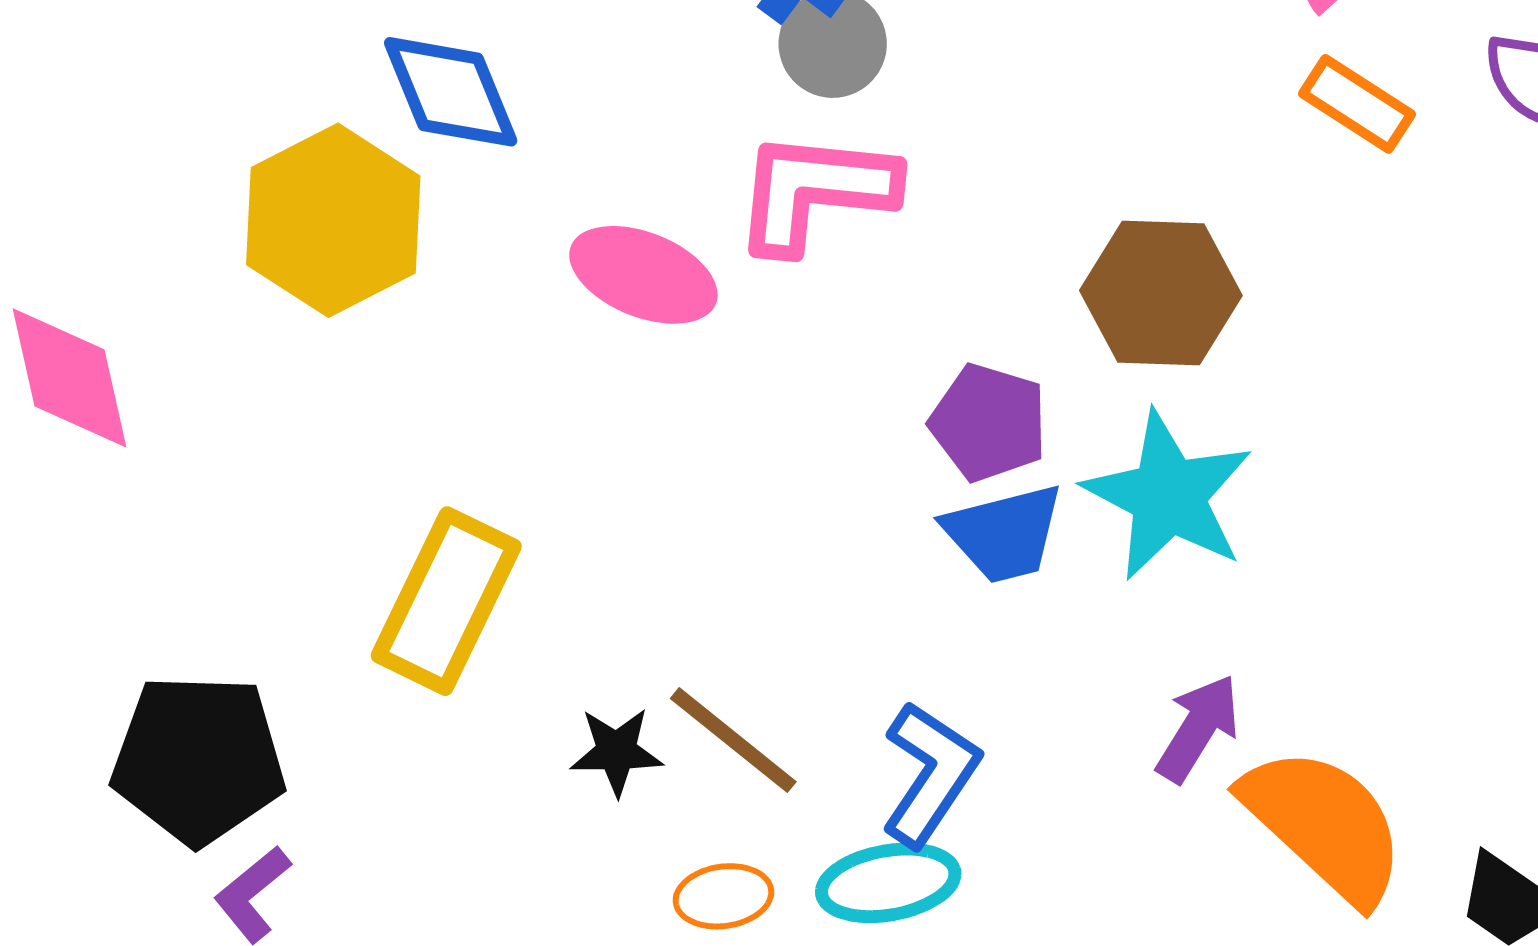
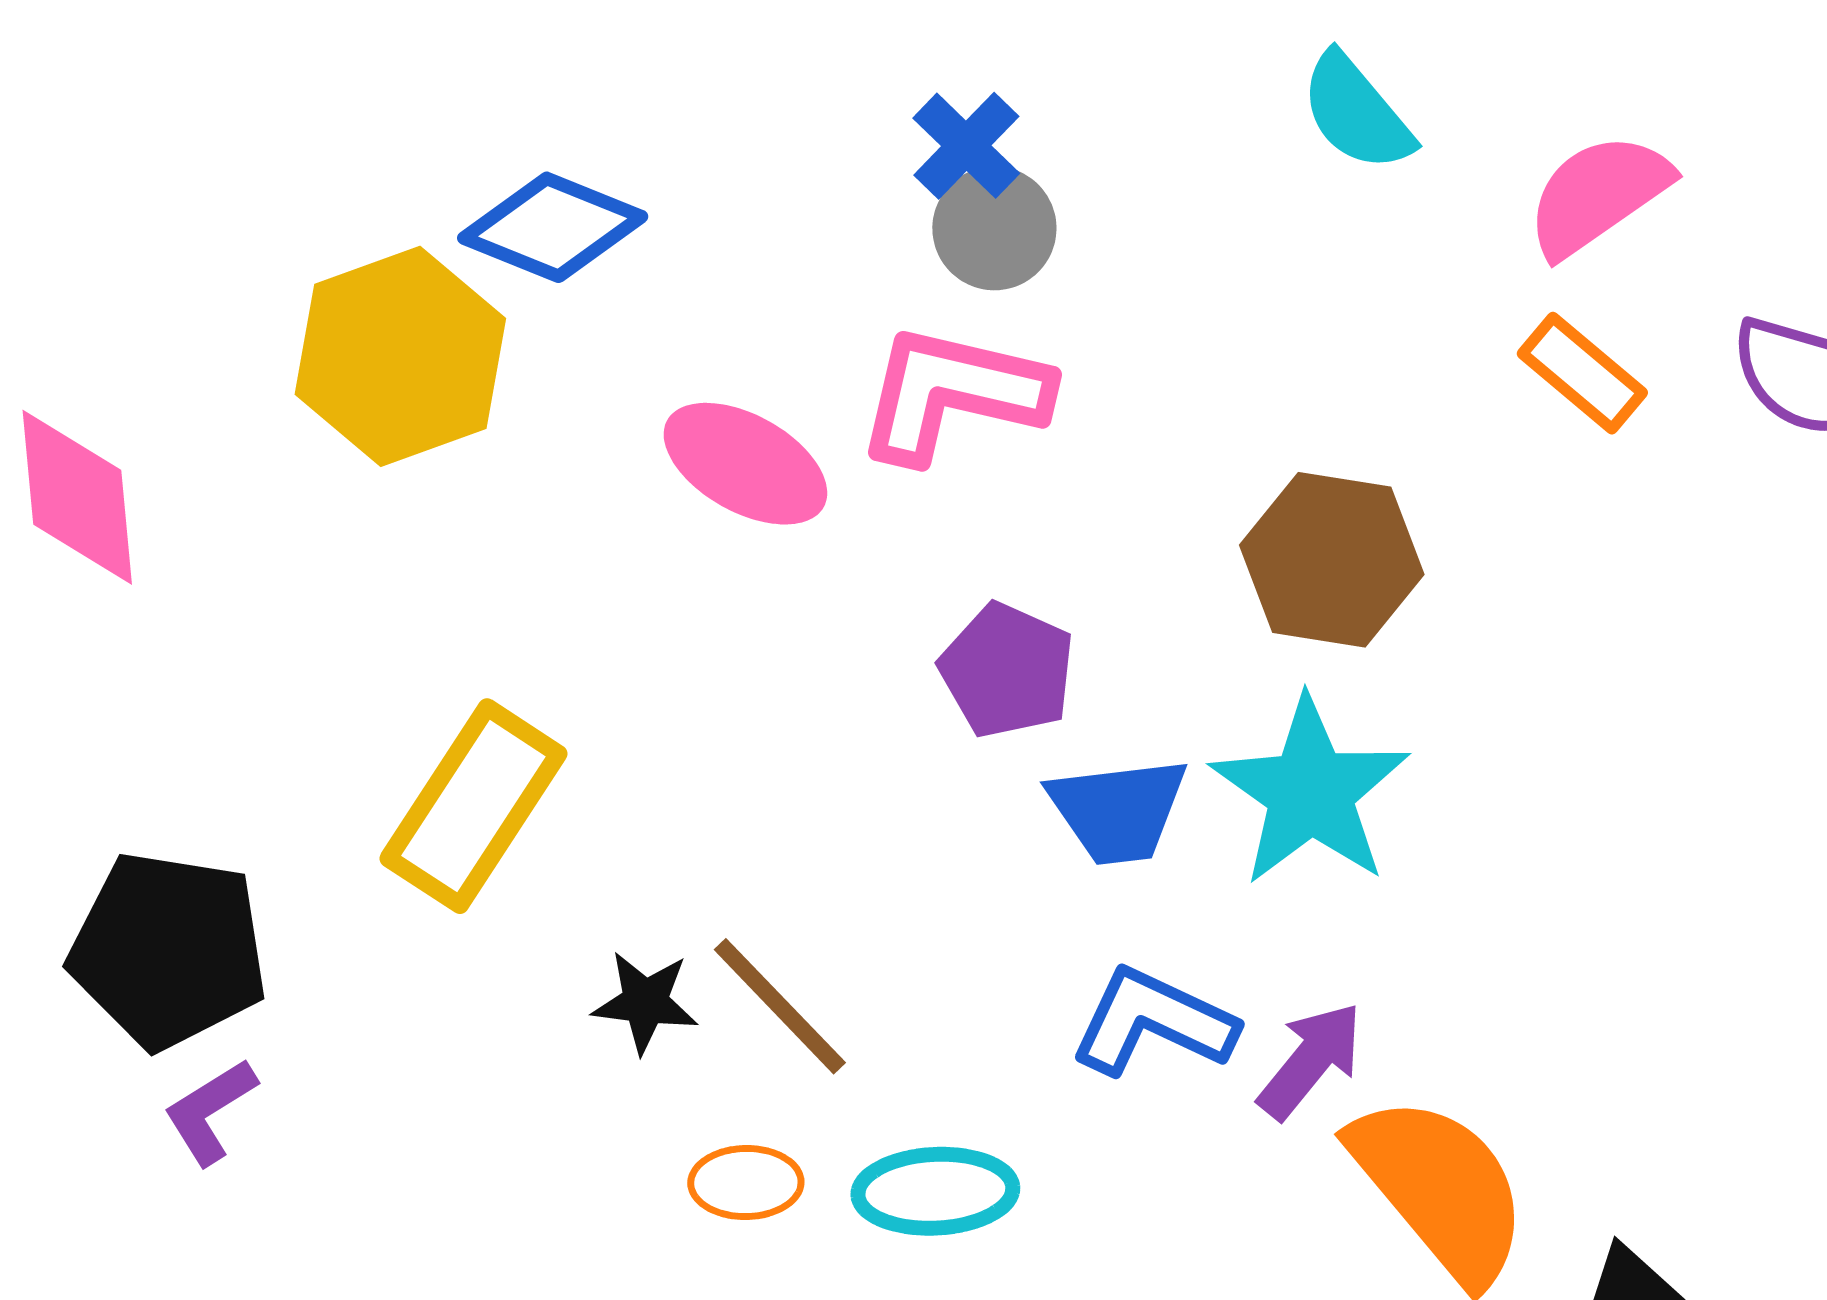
blue diamond: (451, 92) -> (553, 227), turned -53
purple pentagon: (989, 423) -> (1007, 670), moved
blue L-shape: (930, 774) -> (1153, 1022), moved, turned -106

